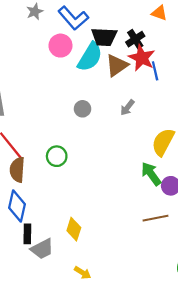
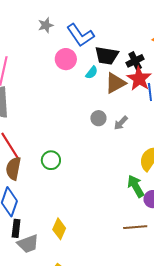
cyan semicircle: (90, 57) -> (92, 73), size x0.5
gray circle: (83, 109) -> (98, 118), moved

